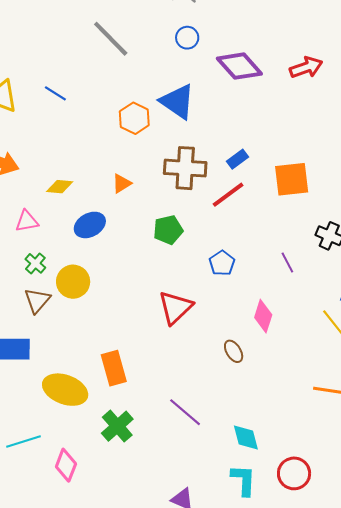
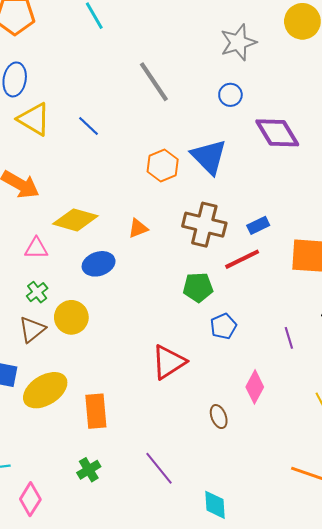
yellow diamond: (60, 187) -> (75, 220), size x1.6
green pentagon: (168, 230) -> (198, 287), moved
yellow ellipse: (65, 390) -> (45, 390), moved, turned -63
green cross: (117, 426) -> (89, 470), size x0.7

